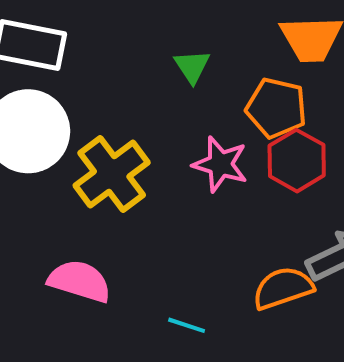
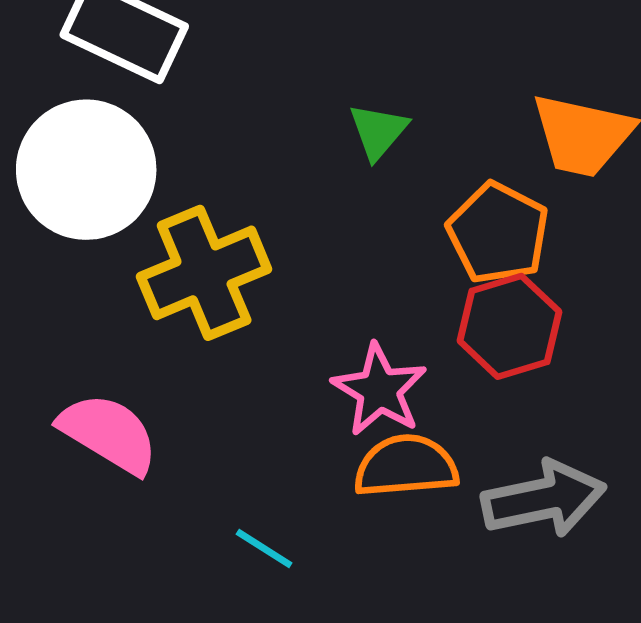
pink star: (220, 164) -> (379, 390), moved
orange semicircle: (283, 288) -> (406, 466), moved

